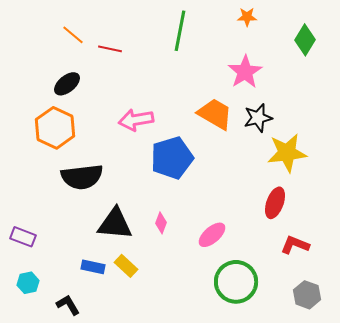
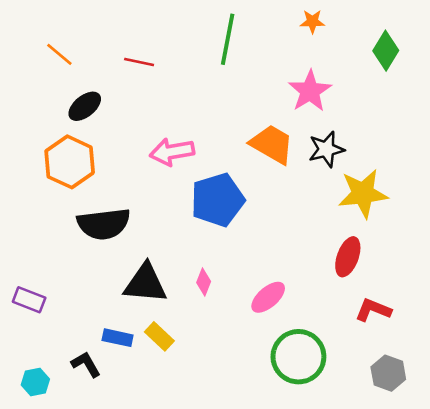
orange line: (73, 35) -> (59, 54), moved
cyan hexagon: (28, 283) -> (35, 382), moved
black L-shape: (68, 305) -> (86, 364), moved

